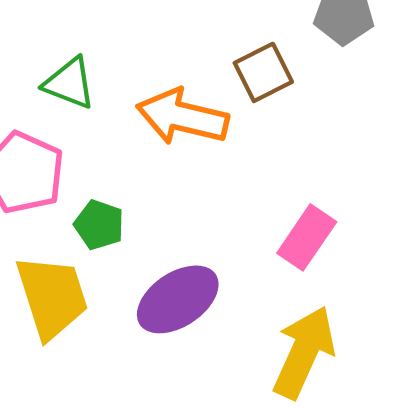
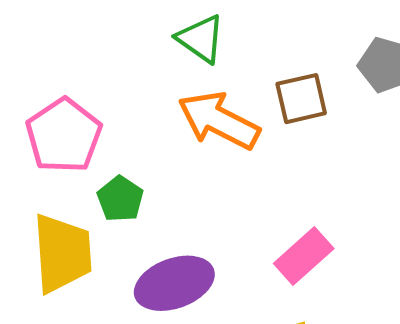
green triangle: (69, 83) -> (201, 39), moved

